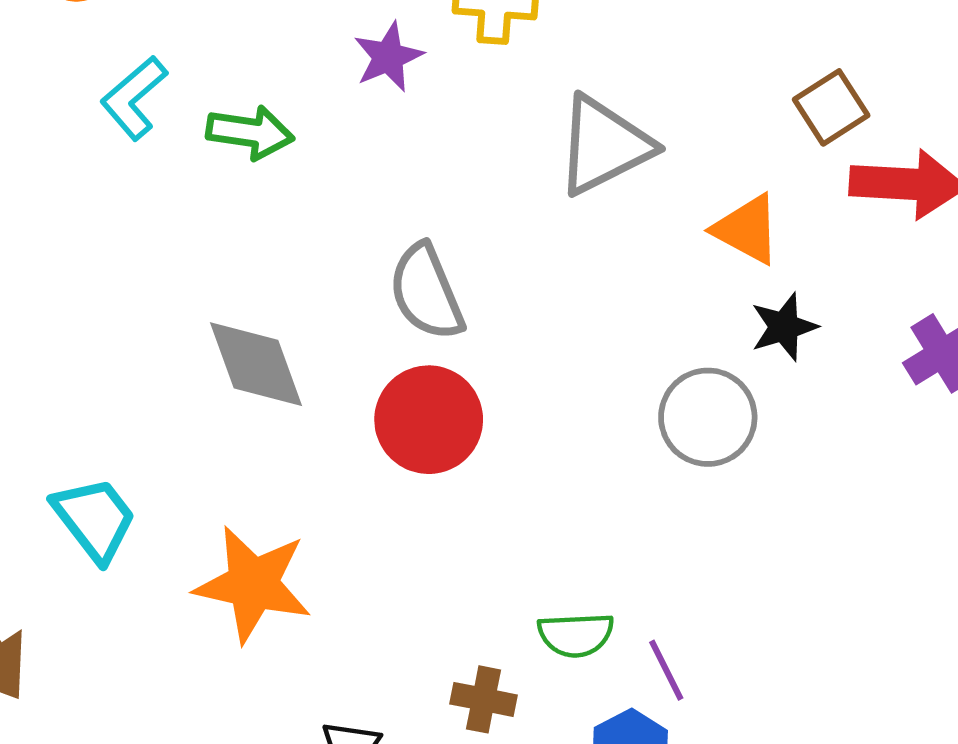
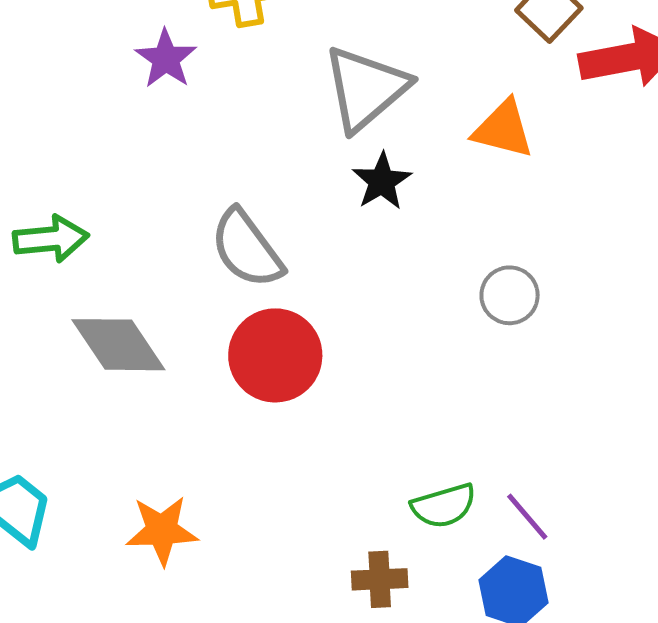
green arrow: (250, 132) -> (51, 239), moved
black star: (784, 327) -> (382, 181), moved
gray circle: (708, 417) -> (510, 295), size x0.7
orange star: (253, 584) -> (162, 530), size x0.7

